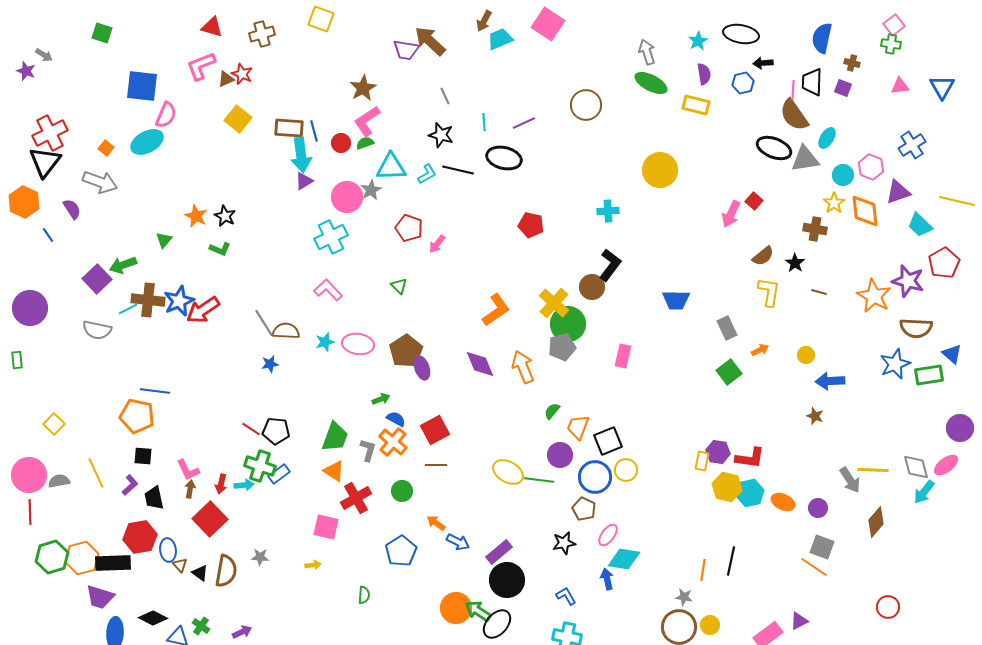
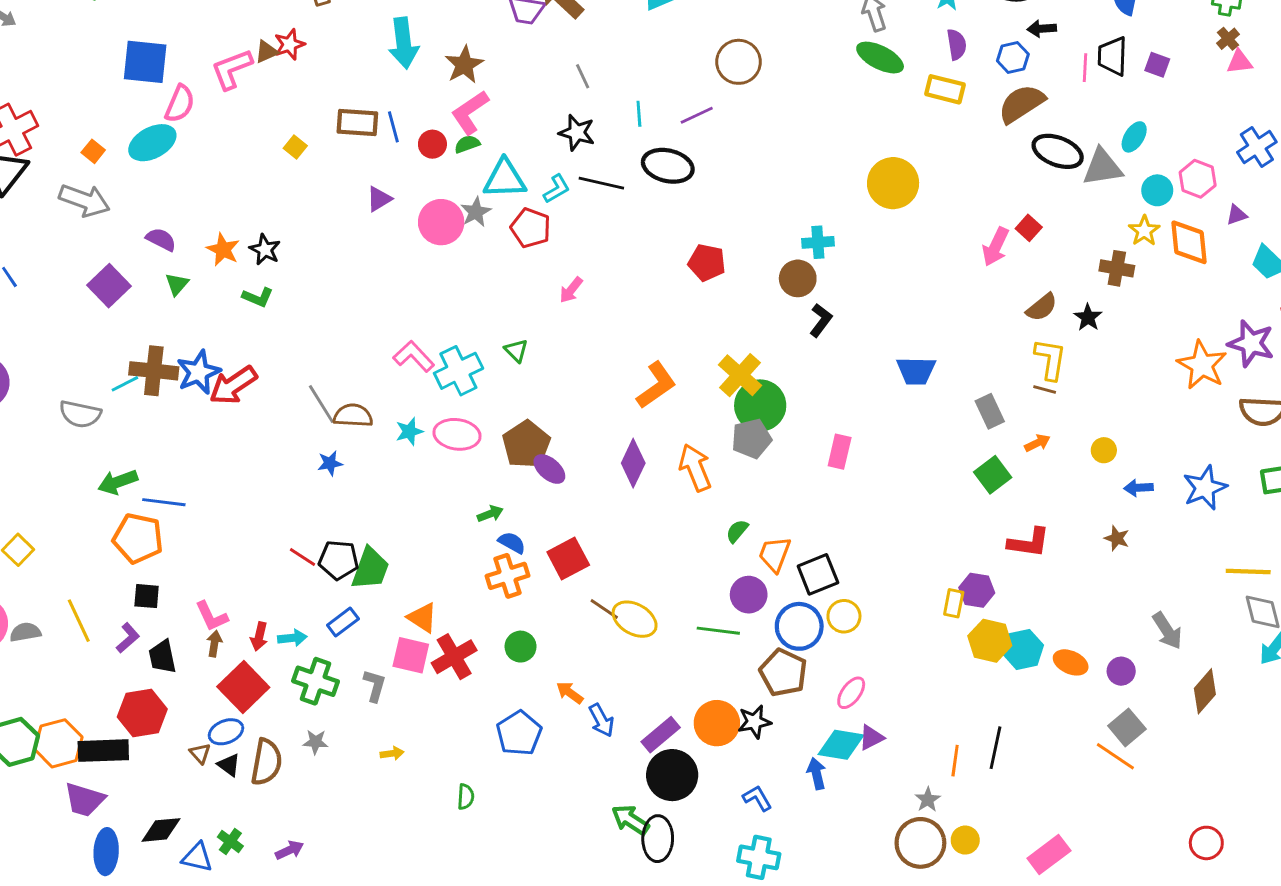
brown cross: (852, 63) -> (1228, 39), moved, turned 35
pink L-shape: (201, 66) -> (232, 69), moved
red star: (242, 74) -> (290, 45), turned 30
brown circle: (586, 105) -> (739, 62), moved
brown semicircle: (794, 115) -> (1022, 104), moved, turned 92
yellow square: (238, 119) -> (295, 147), moved, size x0.6
cyan arrow: (301, 155) -> (404, 43), moved
purple triangle: (898, 192) -> (1237, 215), size x0.6
purple semicircle: (72, 209) -> (161, 239), moved, turned -30
red pentagon: (409, 228) -> (531, 228), moved
cyan cross: (331, 237) -> (458, 371), moved
green arrow: (123, 265) -> (118, 482), moved
black L-shape: (610, 265) -> (821, 320), size x0.7
purple square: (97, 279) -> (109, 286), moved
brown circle: (592, 287) -> (798, 278), moved
brown line: (819, 292) -> (1045, 390), moved
purple diamond: (480, 364) -> (633, 463), turned 48
blue star: (895, 364) -> (1205, 488), moved
purple ellipse: (422, 368) -> (549, 469), turned -30
blue arrow: (830, 381) -> (1138, 488), size x0.7
green trapezoid: (335, 437) -> (370, 569), moved
orange cross: (393, 442) -> (508, 576), turned 32
gray L-shape: (368, 450) -> (375, 686), moved
red L-shape: (750, 458) -> (1029, 543), moved
brown line: (436, 465) -> (604, 609), moved, turned 35
green cross: (260, 466) -> (316, 681), moved
yellow line: (873, 470) -> (1248, 571), moved
yellow ellipse: (508, 472) -> (635, 619), moved
brown pentagon: (584, 509) -> (783, 673), size x1.4
pink square: (326, 527) -> (411, 655), moved
pink ellipse: (608, 535) -> (851, 693), moved
blue arrow: (458, 542) -> (601, 720), turned 35
gray square: (822, 547) -> (1127, 727), turned 30
blue ellipse: (168, 550) -> (226, 732), moved, turned 75
gray star: (684, 597) -> (928, 800), turned 30
red circle: (888, 607) -> (1206, 843), moved
orange circle: (456, 608) -> (717, 723), moved
black diamond: (153, 618) -> (161, 830), turned -32
purple triangle: (799, 621) -> (871, 738), moved
black ellipse: (497, 624) -> (658, 839), turned -40

